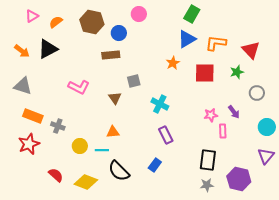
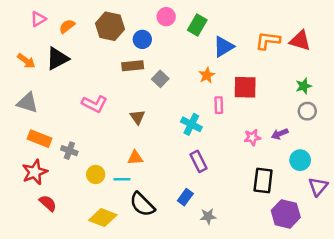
green rectangle: (192, 14) -> (197, 25), moved
orange L-shape: (216, 43) -> (268, 41), moved
red triangle: (251, 50) -> (300, 41), moved, turned -30
green star: (237, 72) -> (304, 86), moved
gray square: (134, 81) -> (160, 79), moved, turned -32
purple arrow: (234, 112) -> (280, 134), turned 104
cyan circle: (267, 127) -> (300, 160), moved
pink rectangle: (223, 131) -> (219, 105), moved
black rectangle: (208, 160) -> (263, 180), moved
red semicircle: (56, 175) -> (48, 203), moved
gray star: (207, 185) -> (208, 216), moved

